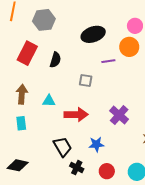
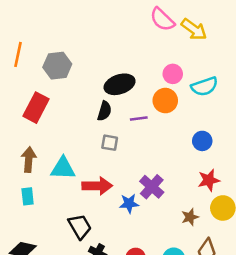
black semicircle: (55, 60) -> (104, 111), moved
cyan triangle: (49, 101) -> (63, 168), size x1.5
blue star: (96, 144) -> (129, 203), moved

